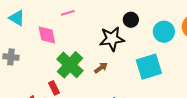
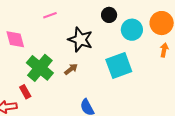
pink line: (68, 13) -> (50, 15), moved
black circle: (131, 20) -> (109, 15), moved
black star: (112, 39) -> (80, 40), turned 30

